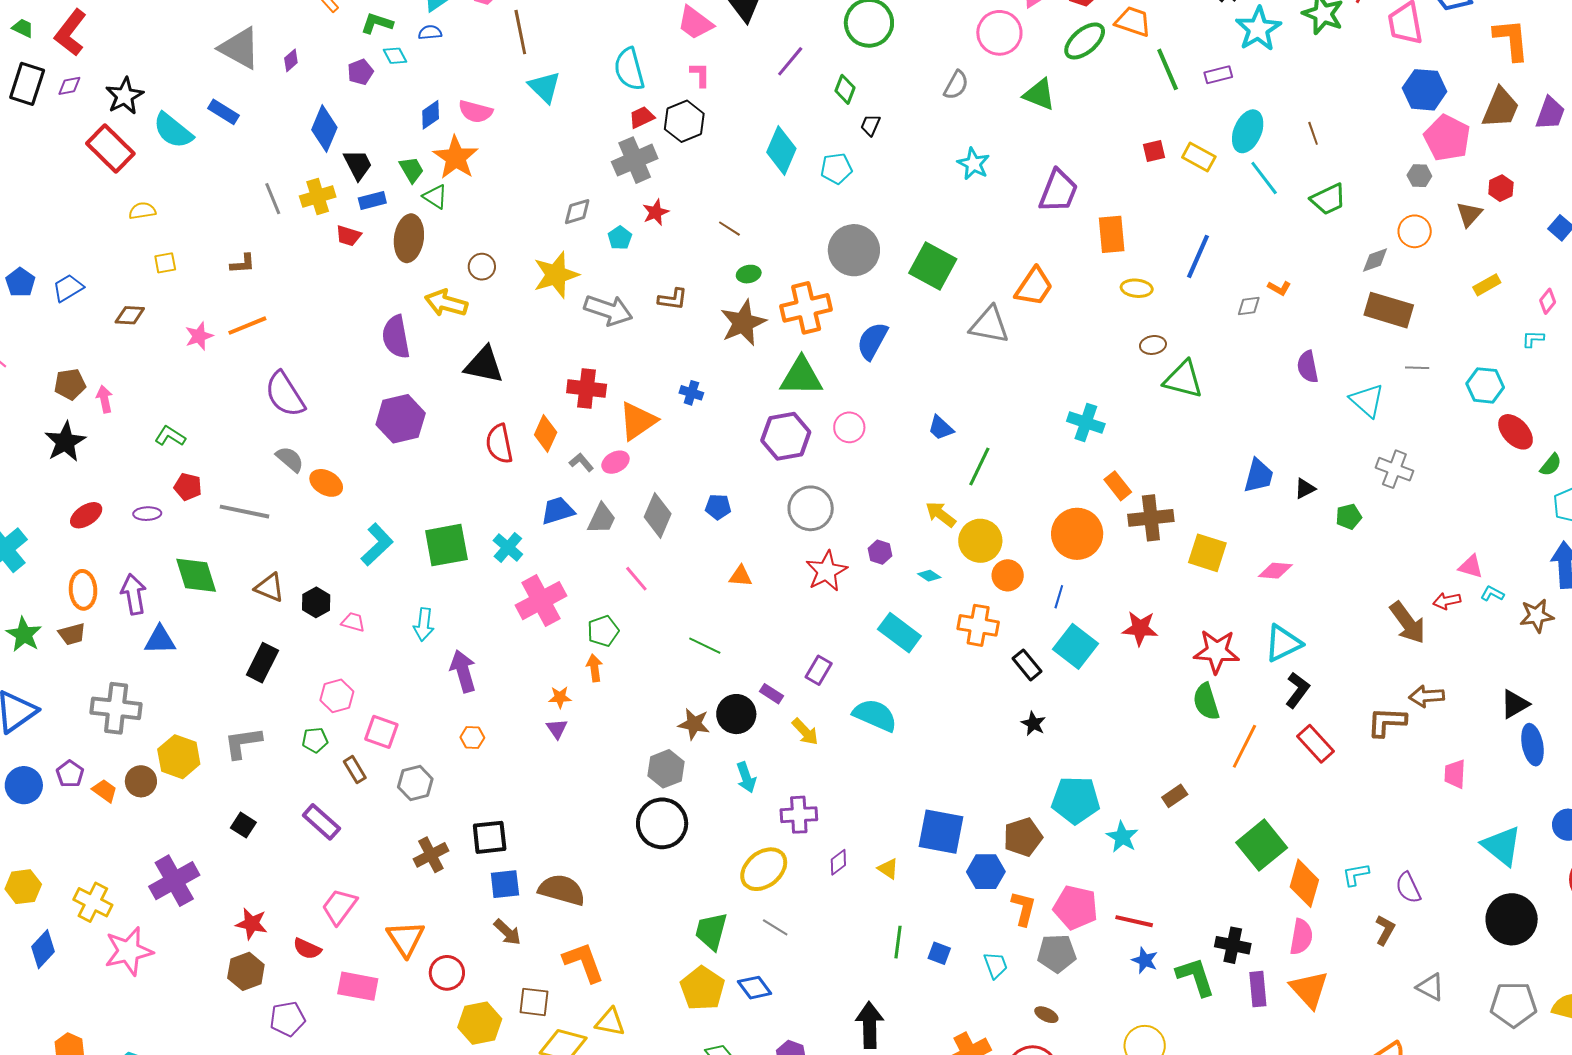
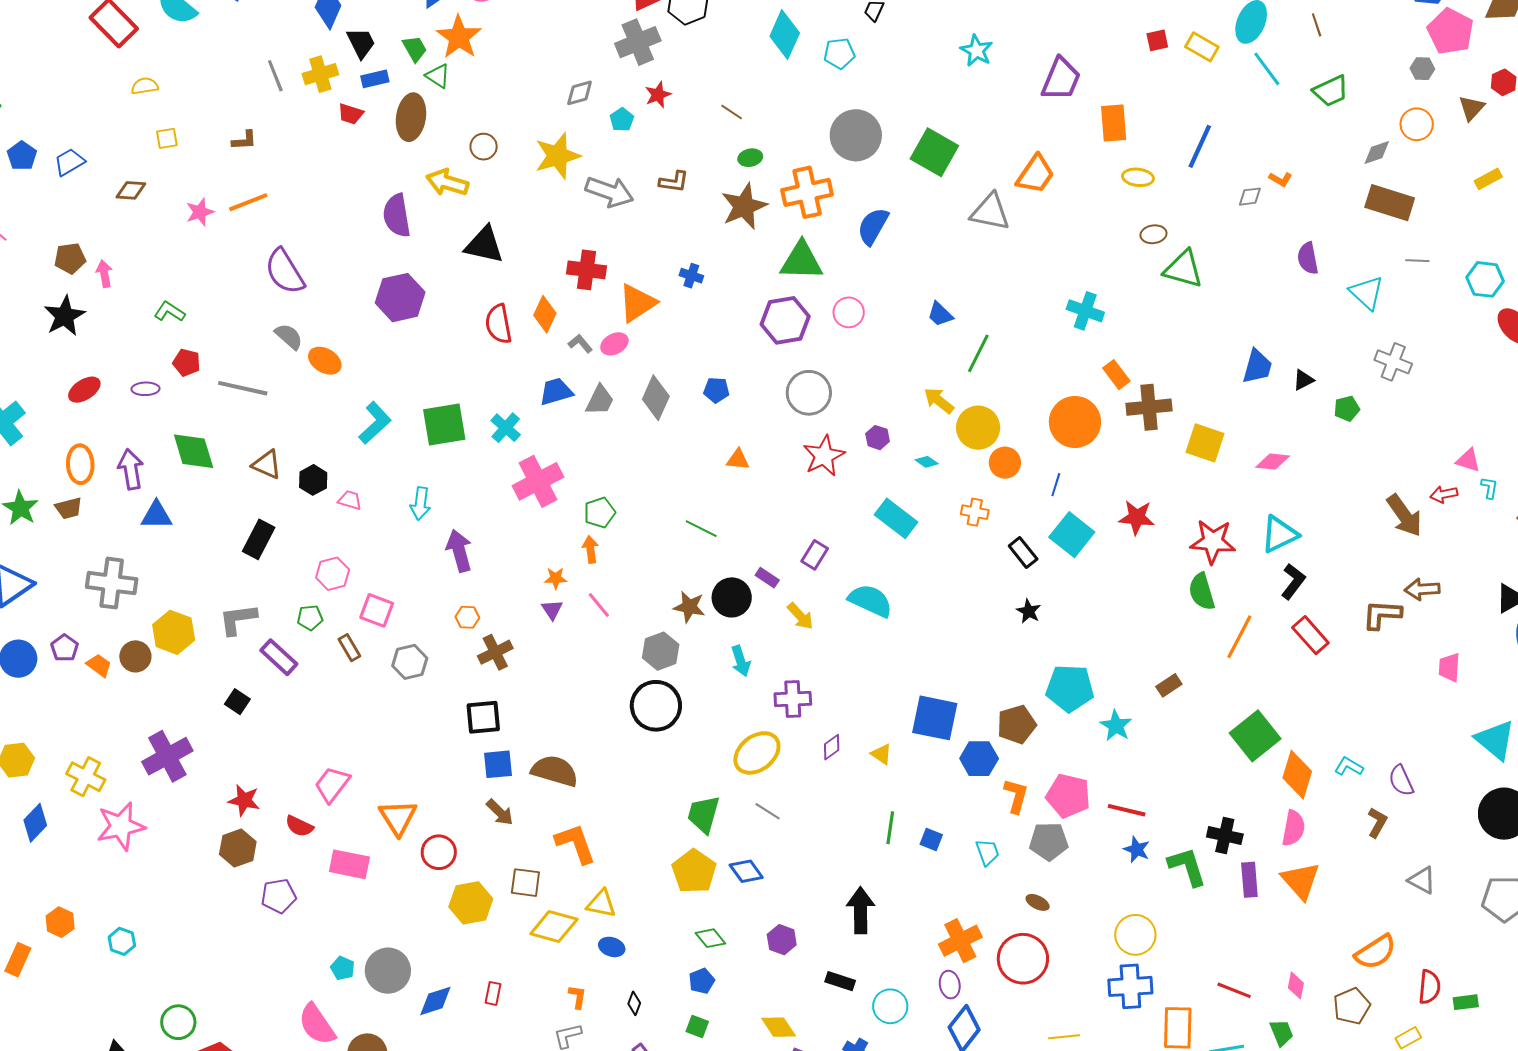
pink line: (636, 579) -> (599, 605), moved
cyan L-shape: (1492, 594) -> (1489, 488), turned 70
orange cross: (978, 625) -> (975, 512), size x0.7
purple rectangle: (321, 822) -> (279, 657), moved
brown cross: (431, 855) -> (495, 652), moved
cyan L-shape: (1356, 875) -> (1349, 767), turned 40

